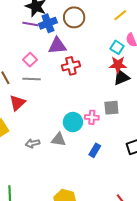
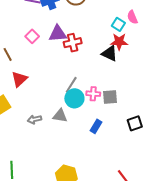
purple triangle: (57, 46) -> (58, 34), moved
black triangle: (121, 77) -> (110, 54), moved, turned 48
gray line: (32, 79) -> (71, 85), moved, turned -60
gray square: (111, 108) -> (110, 97), moved

